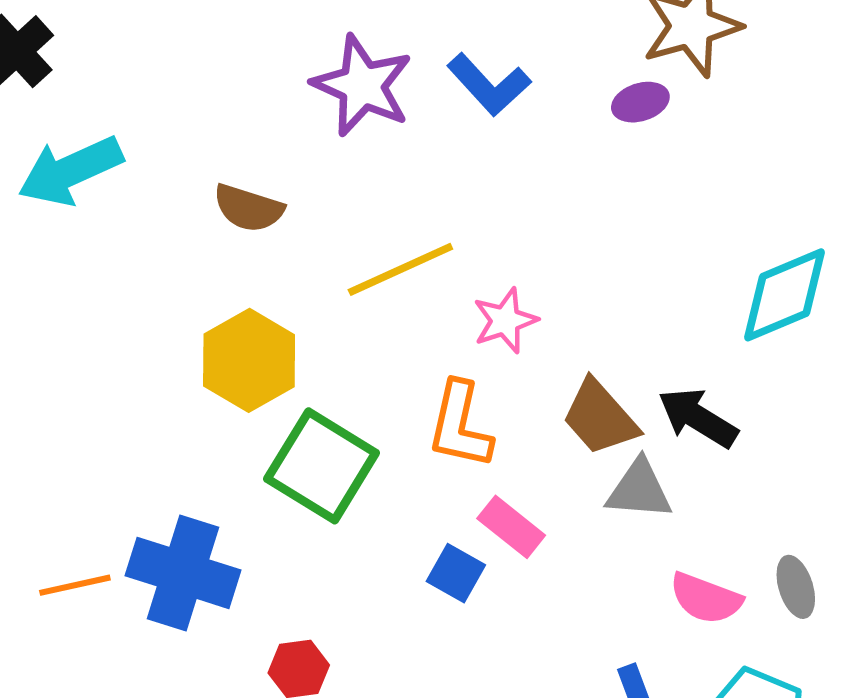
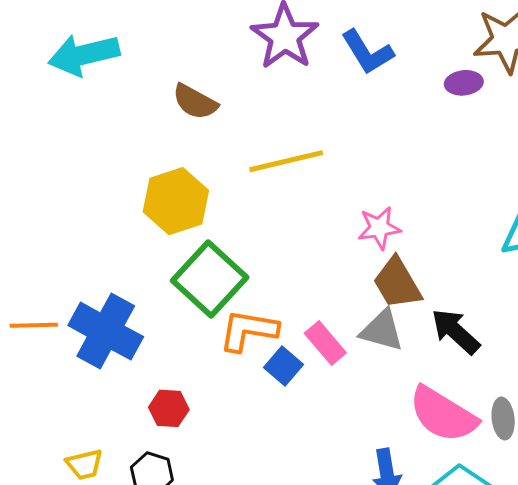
pink star: (505, 321) -> (379, 228), moved
black arrow: (698, 418) -> (456, 331), moved
orange L-shape: (460, 425) -> (248, 330), moved, turned 76
gray triangle: (639, 490) -> (382, 330), moved
pink semicircle: (706, 598) -> (443, 414), size x1.5

